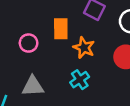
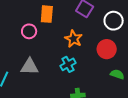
orange rectangle: (61, 29) -> (47, 14), moved

